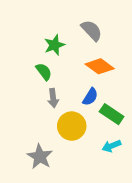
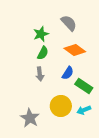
green semicircle: (44, 72) -> (43, 53), moved, turned 64
yellow circle: (72, 126) -> (61, 106), moved

